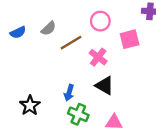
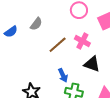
brown line: (71, 43) -> (58, 45), moved
blue arrow: (69, 93) -> (63, 75), turned -32

